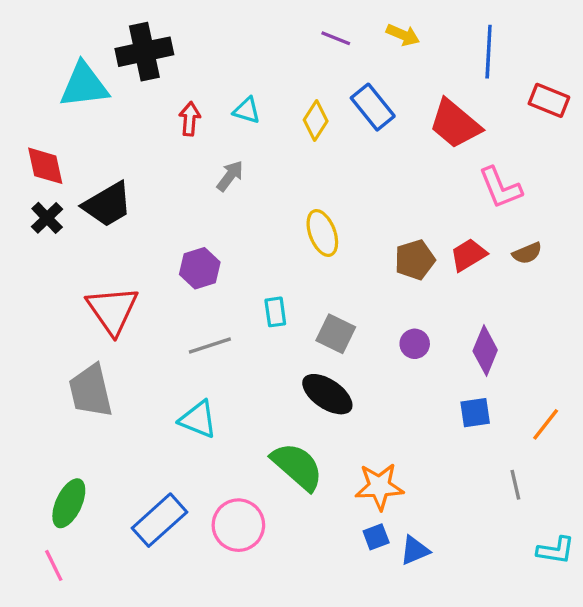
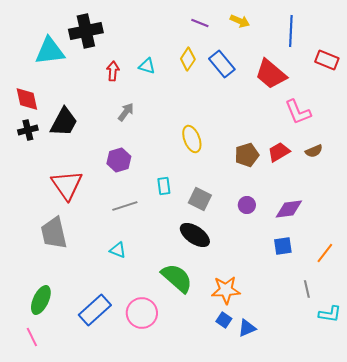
yellow diamond: (316, 120) -> (188, 59), moved
gray arrow: (230, 176) -> (126, 112), moved
black trapezoid: (107, 204) -> (64, 122), turned -32
black cross: (47, 218) -> (28, 130), turned 30
purple diamond: (485, 351) -> (289, 209), turned 60
cyan triangle: (198, 419) -> (118, 250), size x0.7
blue square: (376, 537) -> (224, 320), turned -35
cyan L-shape: (556, 550) -> (330, 314), moved

